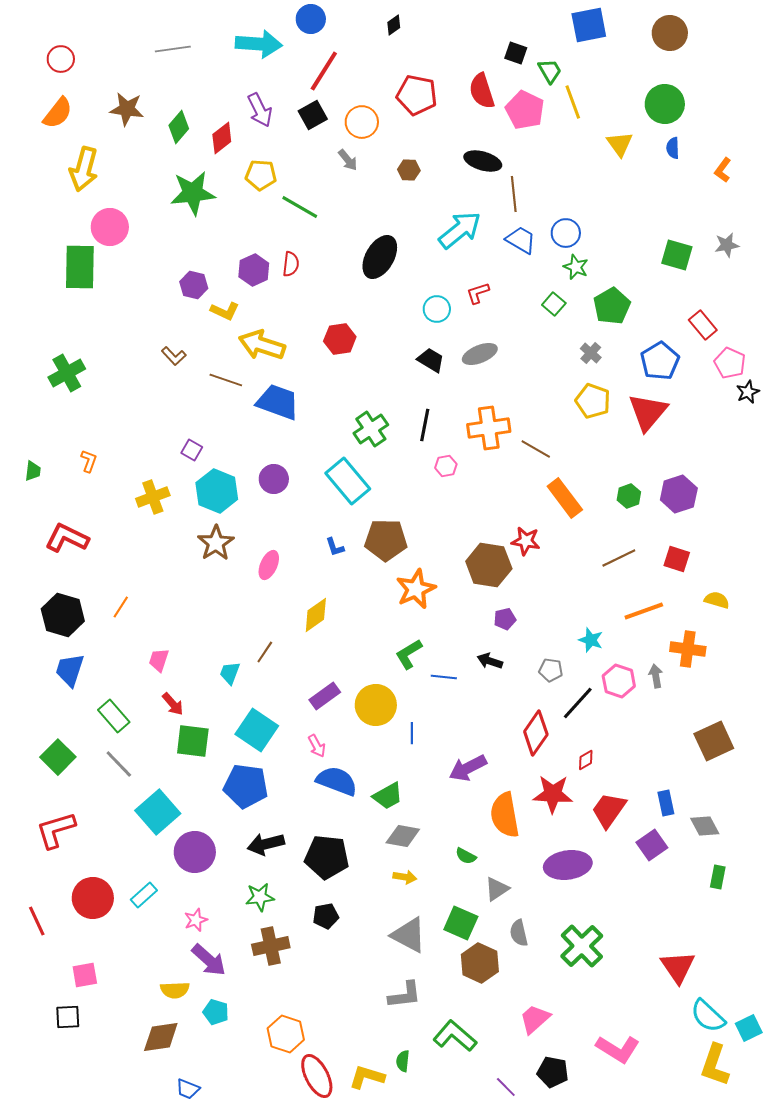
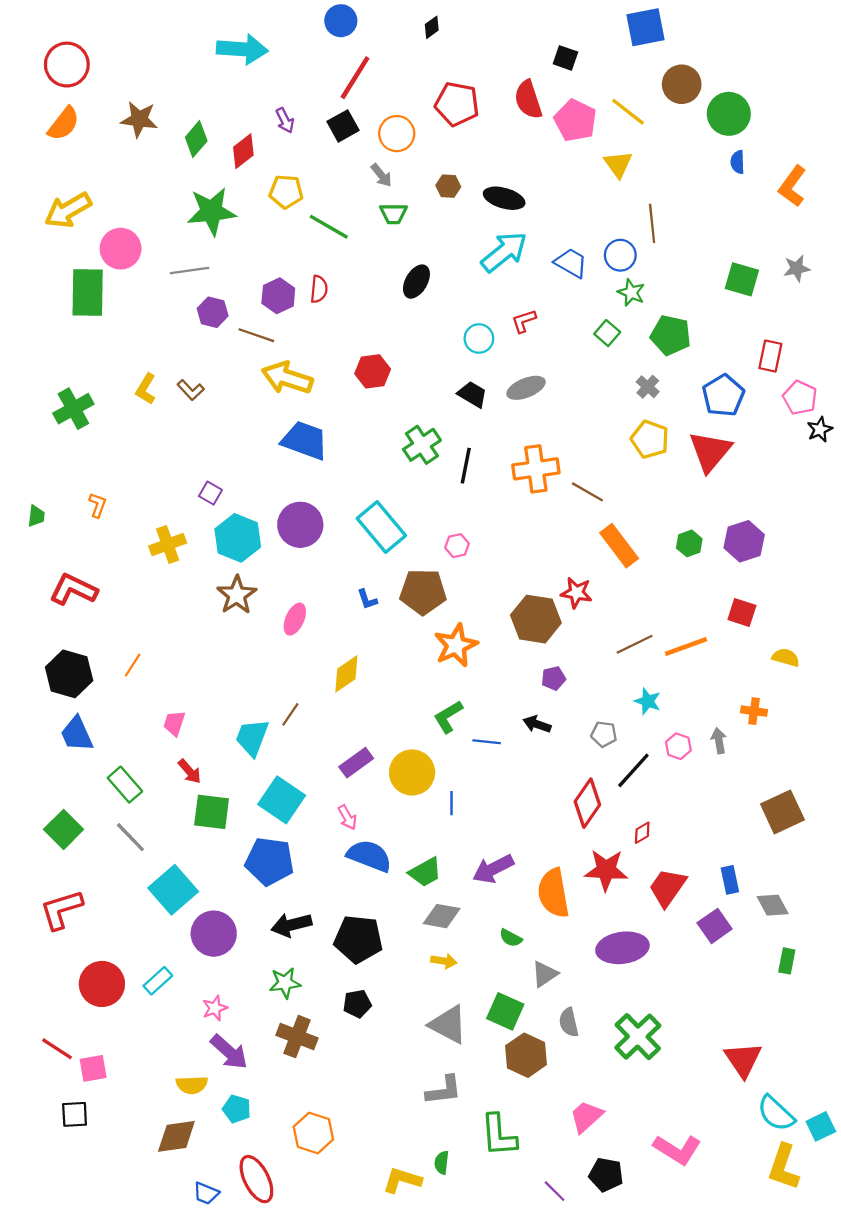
brown circle: (670, 33) -> (682, 84), moved
cyan arrow: (259, 44) -> (242, 49), moved
gray line: (173, 49) -> (190, 271), moved
red circle: (61, 59) -> (67, 65), size x1.5
green trapezoid: (550, 71) -> (393, 214), moved, turned 120
yellow line: (573, 102) -> (628, 112), turned -32
purple arrow: (260, 110) -> (285, 120), size x0.7
yellow triangle: (620, 144) -> (618, 164), moved
black ellipse: (483, 161) -> (504, 198), moved
yellow arrow: (84, 169) -> (68, 210), moved, turned 45
orange L-shape: (723, 170) -> (792, 186), size x1.5
brown line: (514, 194) -> (652, 223), moved
black ellipse: (380, 257) -> (416, 282), size x0.7
green pentagon: (612, 306) -> (671, 335), turned -30
yellow L-shape: (225, 311) -> (146, 389), moved, turned 96
red rectangle: (703, 325) -> (770, 356), turned 52
brown line: (226, 380) -> (256, 335), moved
green cross: (371, 429) -> (422, 445), moved
pink hexagon: (446, 466) -> (457, 546), moved
purple circle: (274, 479) -> (300, 525), size x1.4
brown line: (619, 558) -> (635, 644), moved
orange line: (644, 611) -> (686, 646), moved
orange cross: (688, 649) -> (754, 711), size x0.7
blue trapezoid: (70, 670) -> (77, 734), turned -42
cyan trapezoid: (230, 673) -> (252, 737), size x1.5
pink hexagon: (619, 681) -> (678, 746), size x0.7
purple arrow: (468, 768) -> (493, 869), moved
red line: (37, 921) -> (57, 1049), moved, turned -32
brown cross: (271, 946) -> (297, 1037), turned 33
green L-shape: (455, 1036) -> (499, 1135), turned -135
red ellipse: (317, 1076) -> (256, 1179), moved

